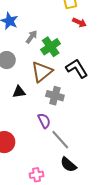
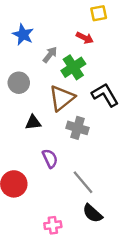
red arrow: (79, 22) -> (85, 38), moved
purple semicircle: (44, 121) -> (50, 158), moved

